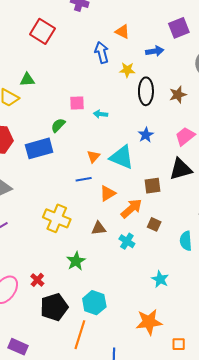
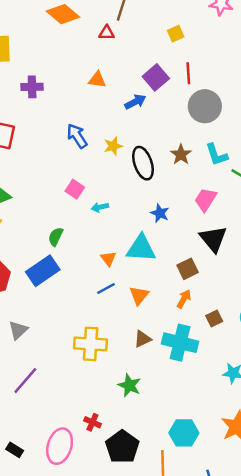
orange triangle: (122, 32) -> (97, 80), moved
blue arrow: (155, 51) -> (135, 102), moved
pink square: (77, 103) -> (75, 189), moved, turned -35
black triangle: (181, 169) -> (213, 239), turned -35
orange arrow: (131, 208) -> (184, 299), moved, size x0.7
brown square: (154, 224) -> (214, 319), moved, turned -32
cyan cross: (127, 241) -> (180, 343), size x1.8
cyan hexagon: (94, 303) -> (184, 433), moved

